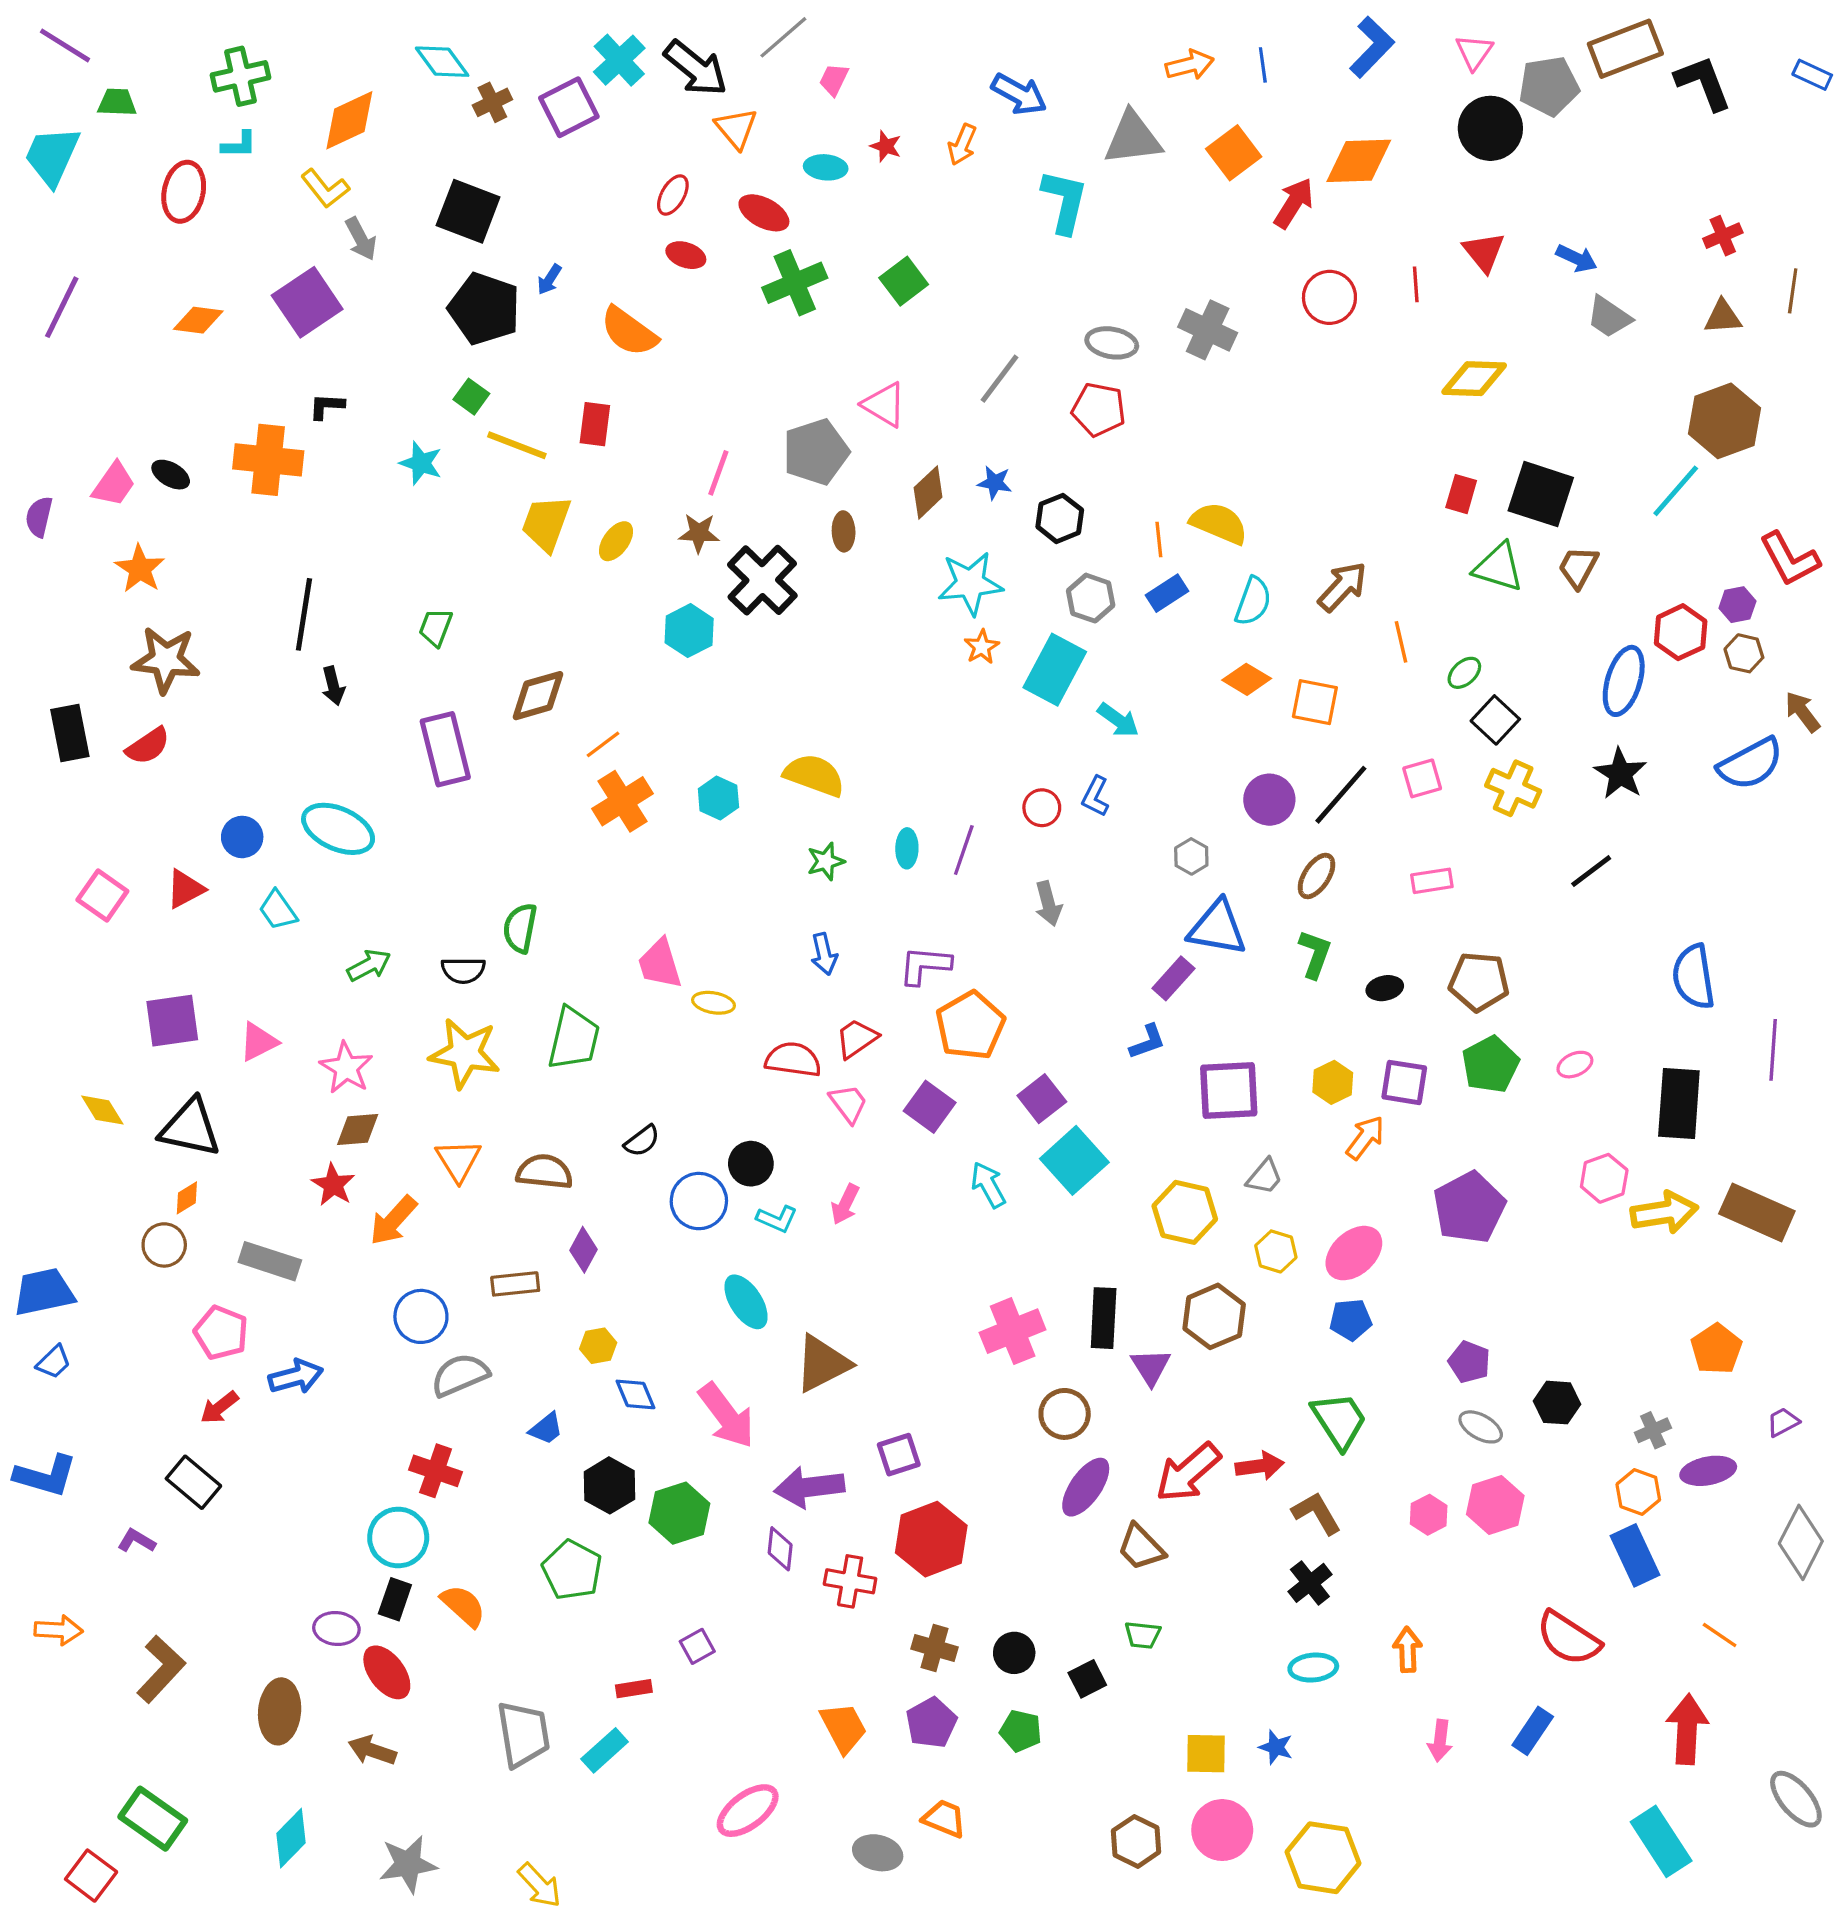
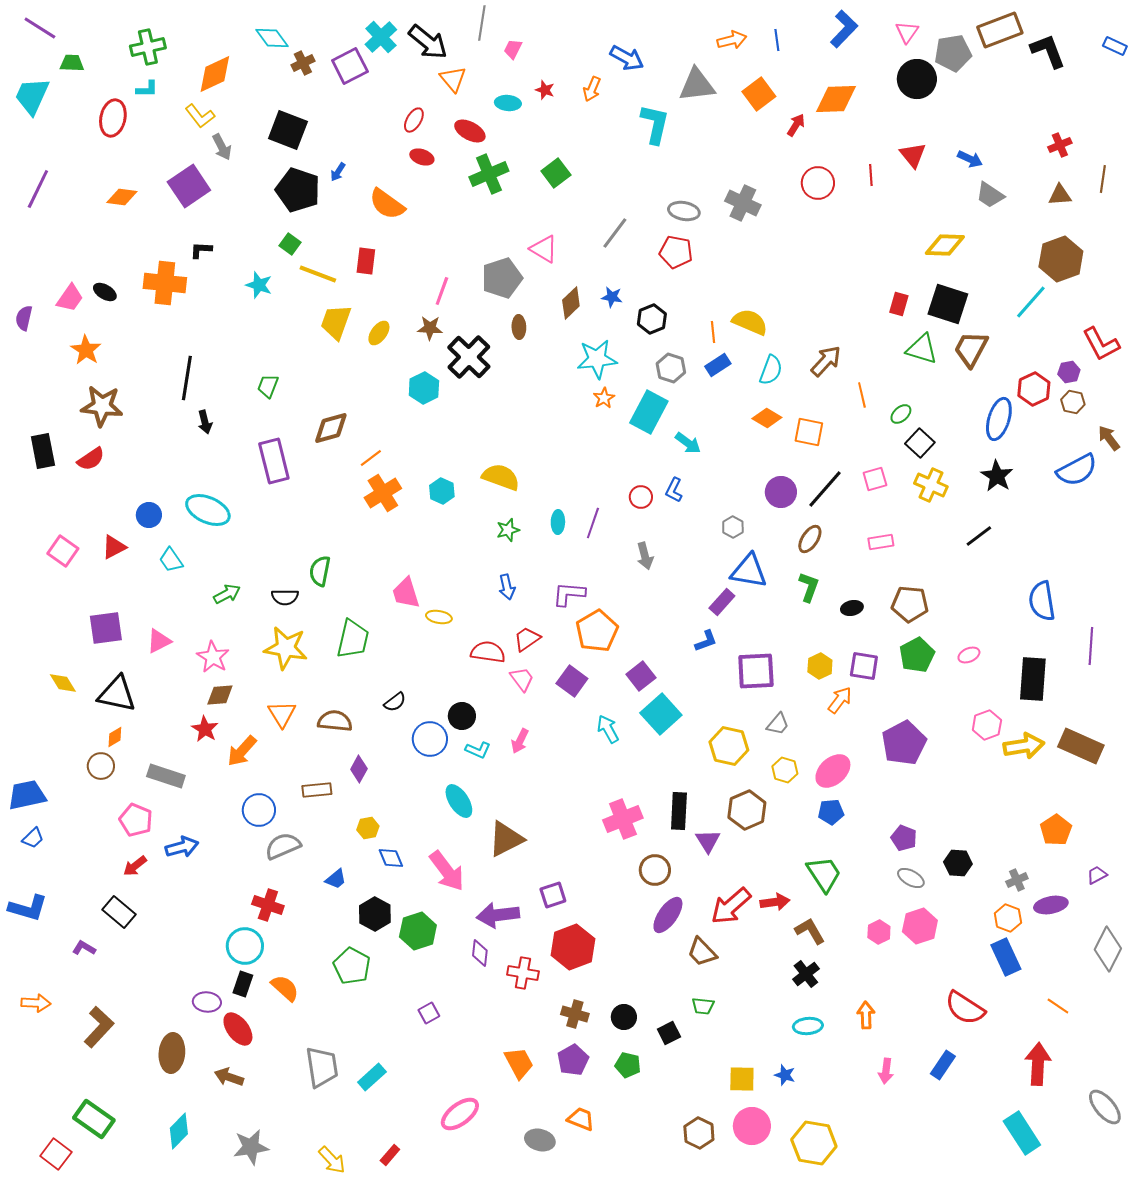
gray line: (783, 37) -> (482, 23), turned -40
red arrow: (1294, 203) -> (796, 125), size x0.7
yellow diamond: (1474, 379) -> (945, 245), moved
brown trapezoid: (1578, 567) -> (971, 349), size x1.4
red rectangle: (634, 1689) -> (390, 1155), moved, turned -40

